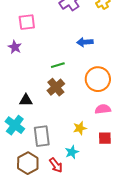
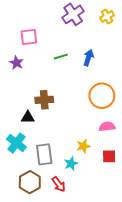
blue arrow: (85, 42) -> (88, 58), turned 112
green line: (58, 65) -> (61, 57), moved
brown cross: (56, 87) -> (44, 100), moved, turned 36
cyan star: (72, 152) -> (71, 164), moved

